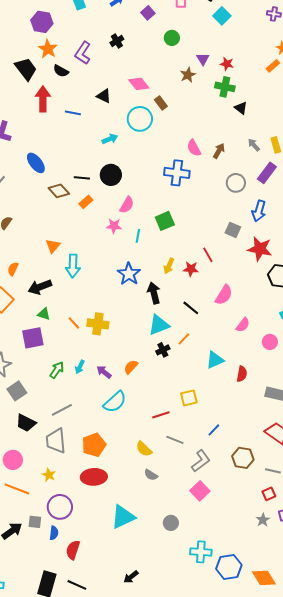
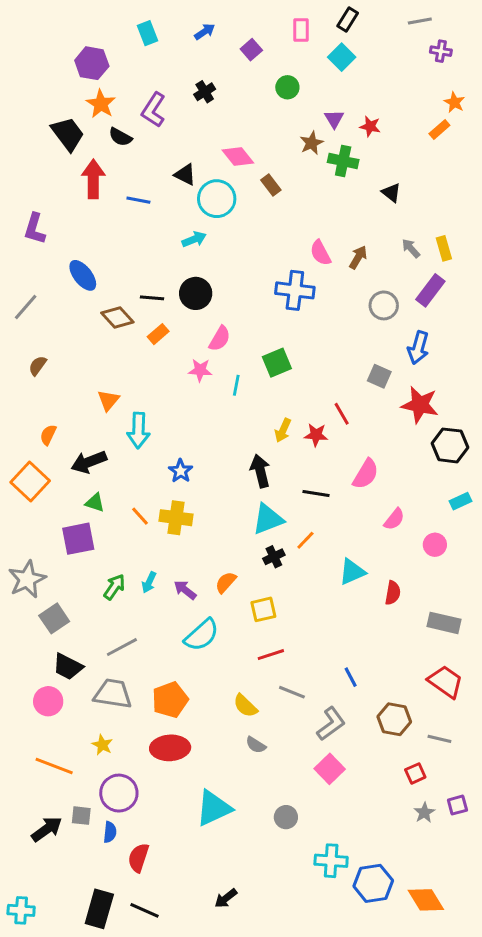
cyan square: (222, 16) -> (342, 57), moved
green cross: (225, 87) -> (343, 161), moved
cyan circle: (140, 119) -> (217, 199), moved
blue star: (129, 274) -> (181, 471), moved, size x0.7
black line: (191, 308) -> (316, 494), turned -30
yellow square: (189, 398) -> (263, 609), moved
blue line: (214, 430) -> (351, 677), turned -72
gray trapezoid: (56, 441) -> (113, 694), turned 104
pink circle: (13, 460) -> (48, 701), moved
red square: (269, 494) -> (415, 773), moved

